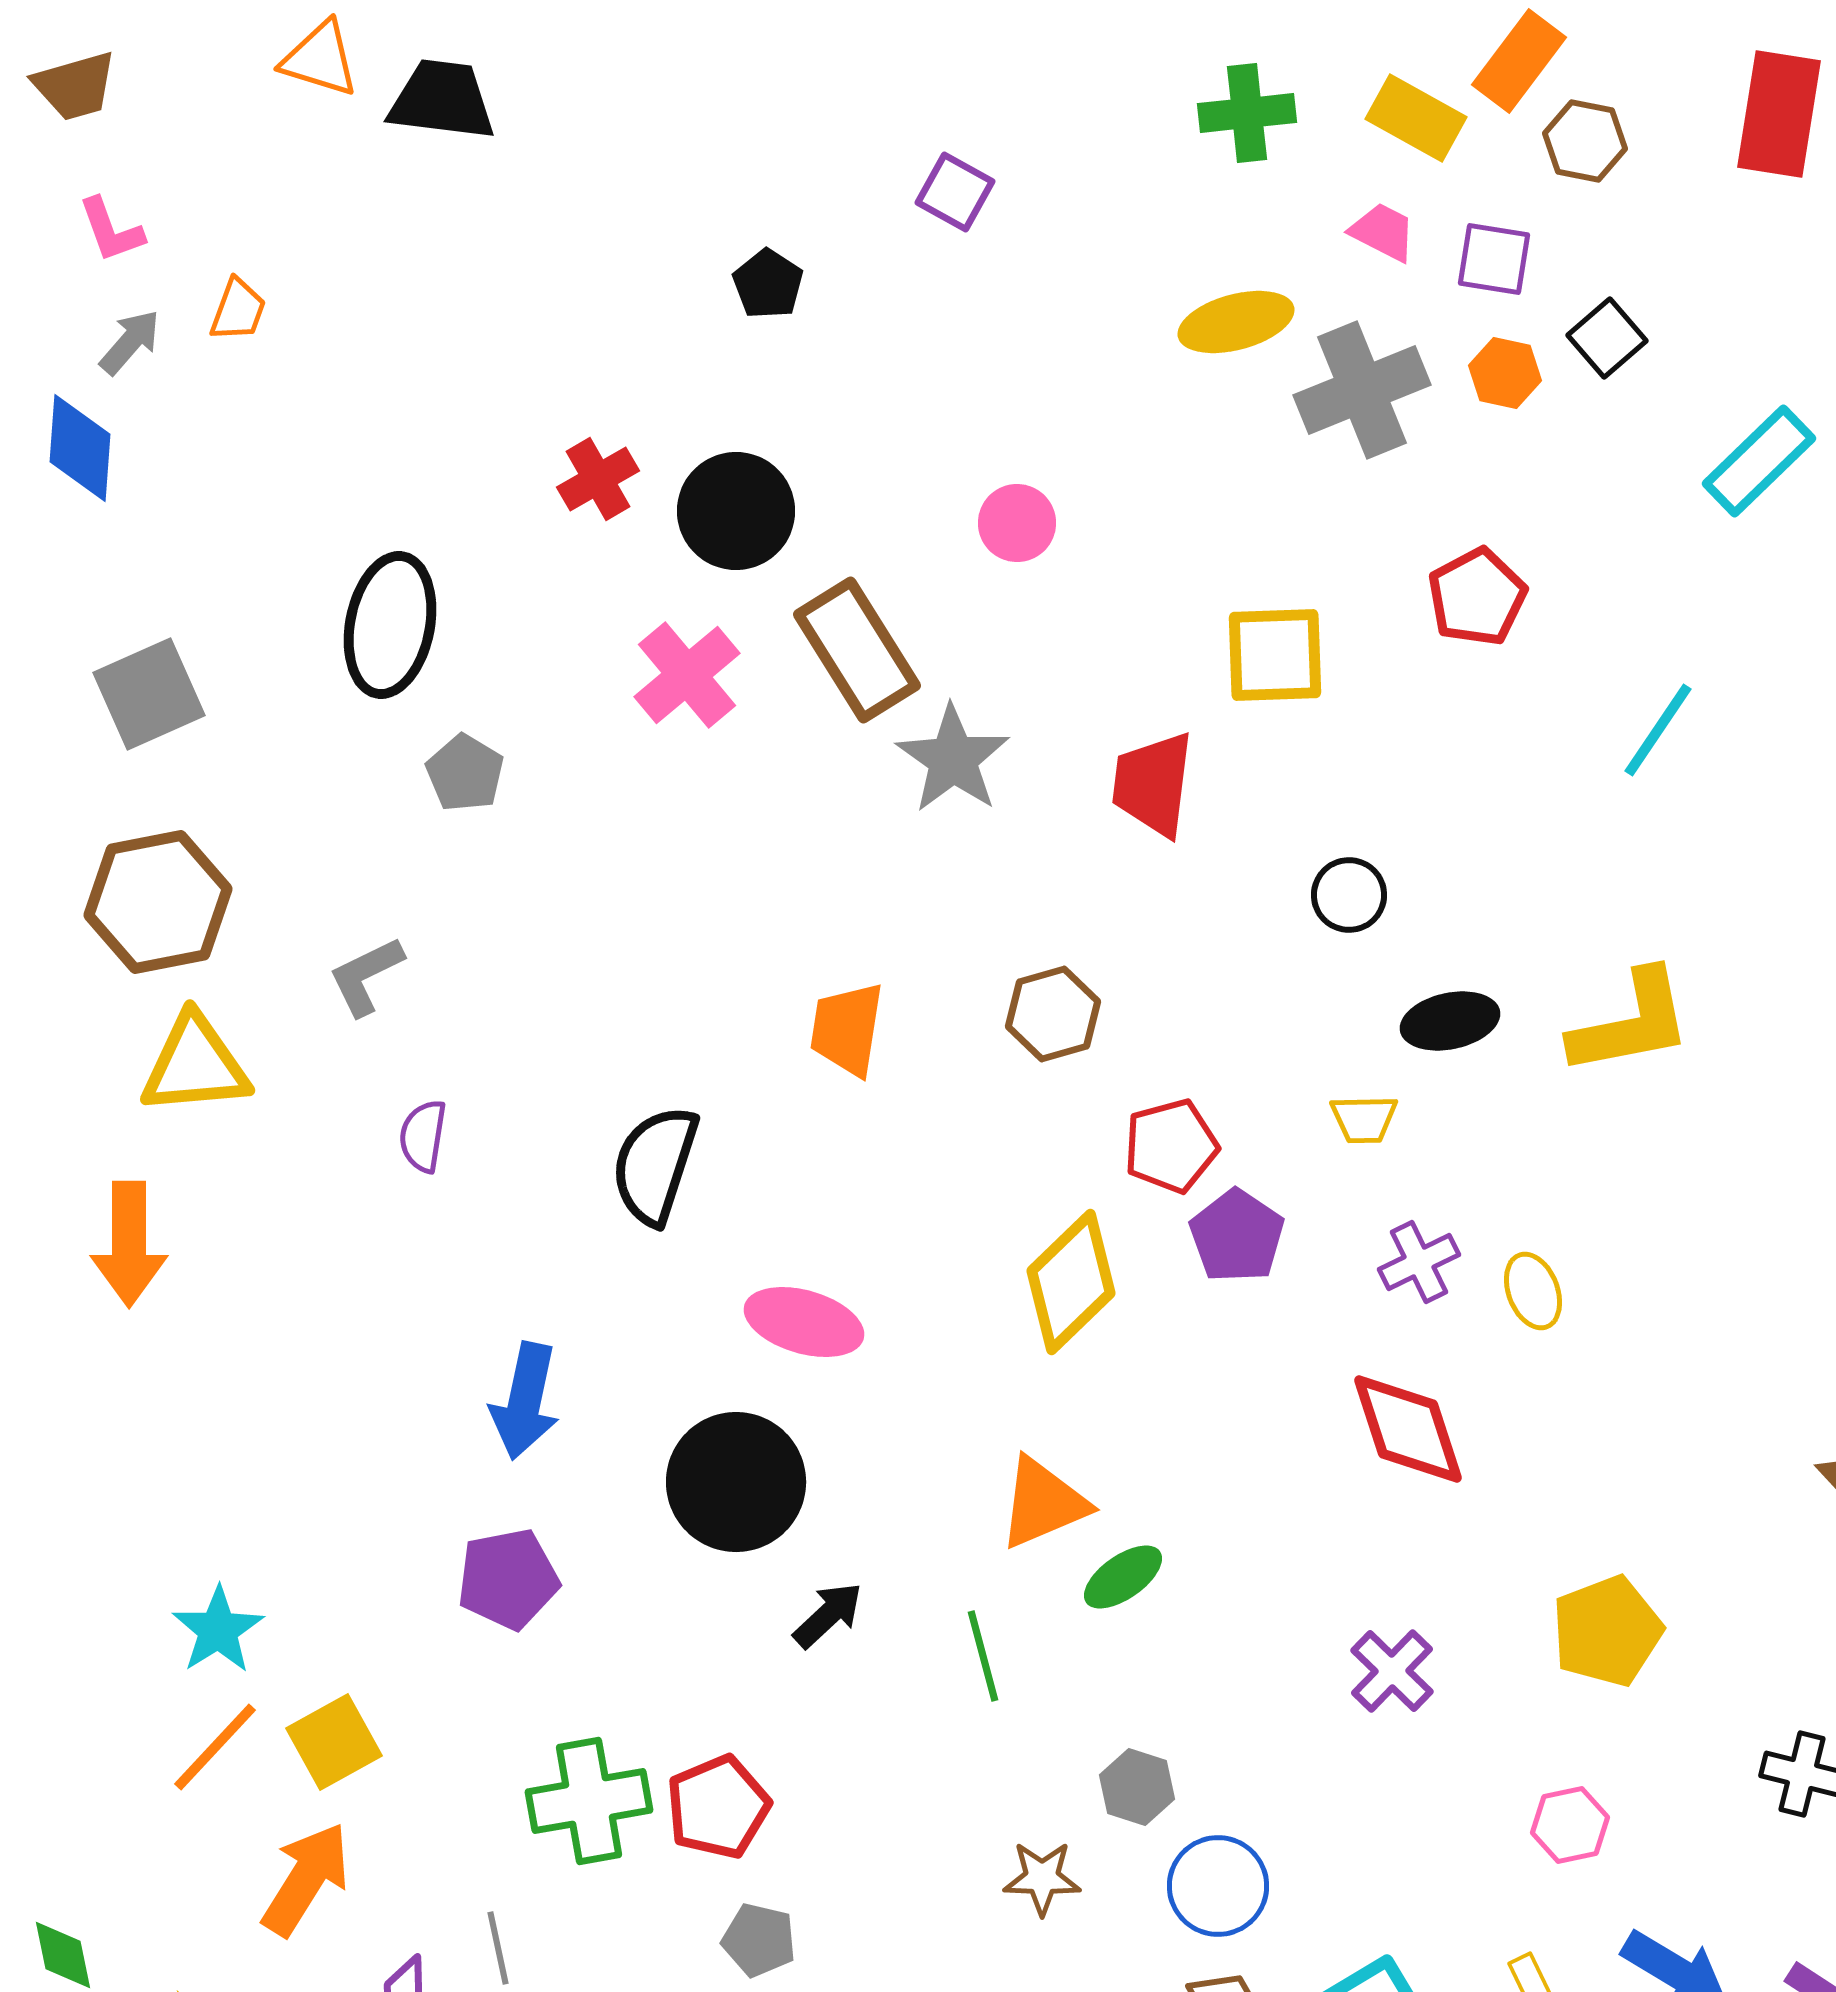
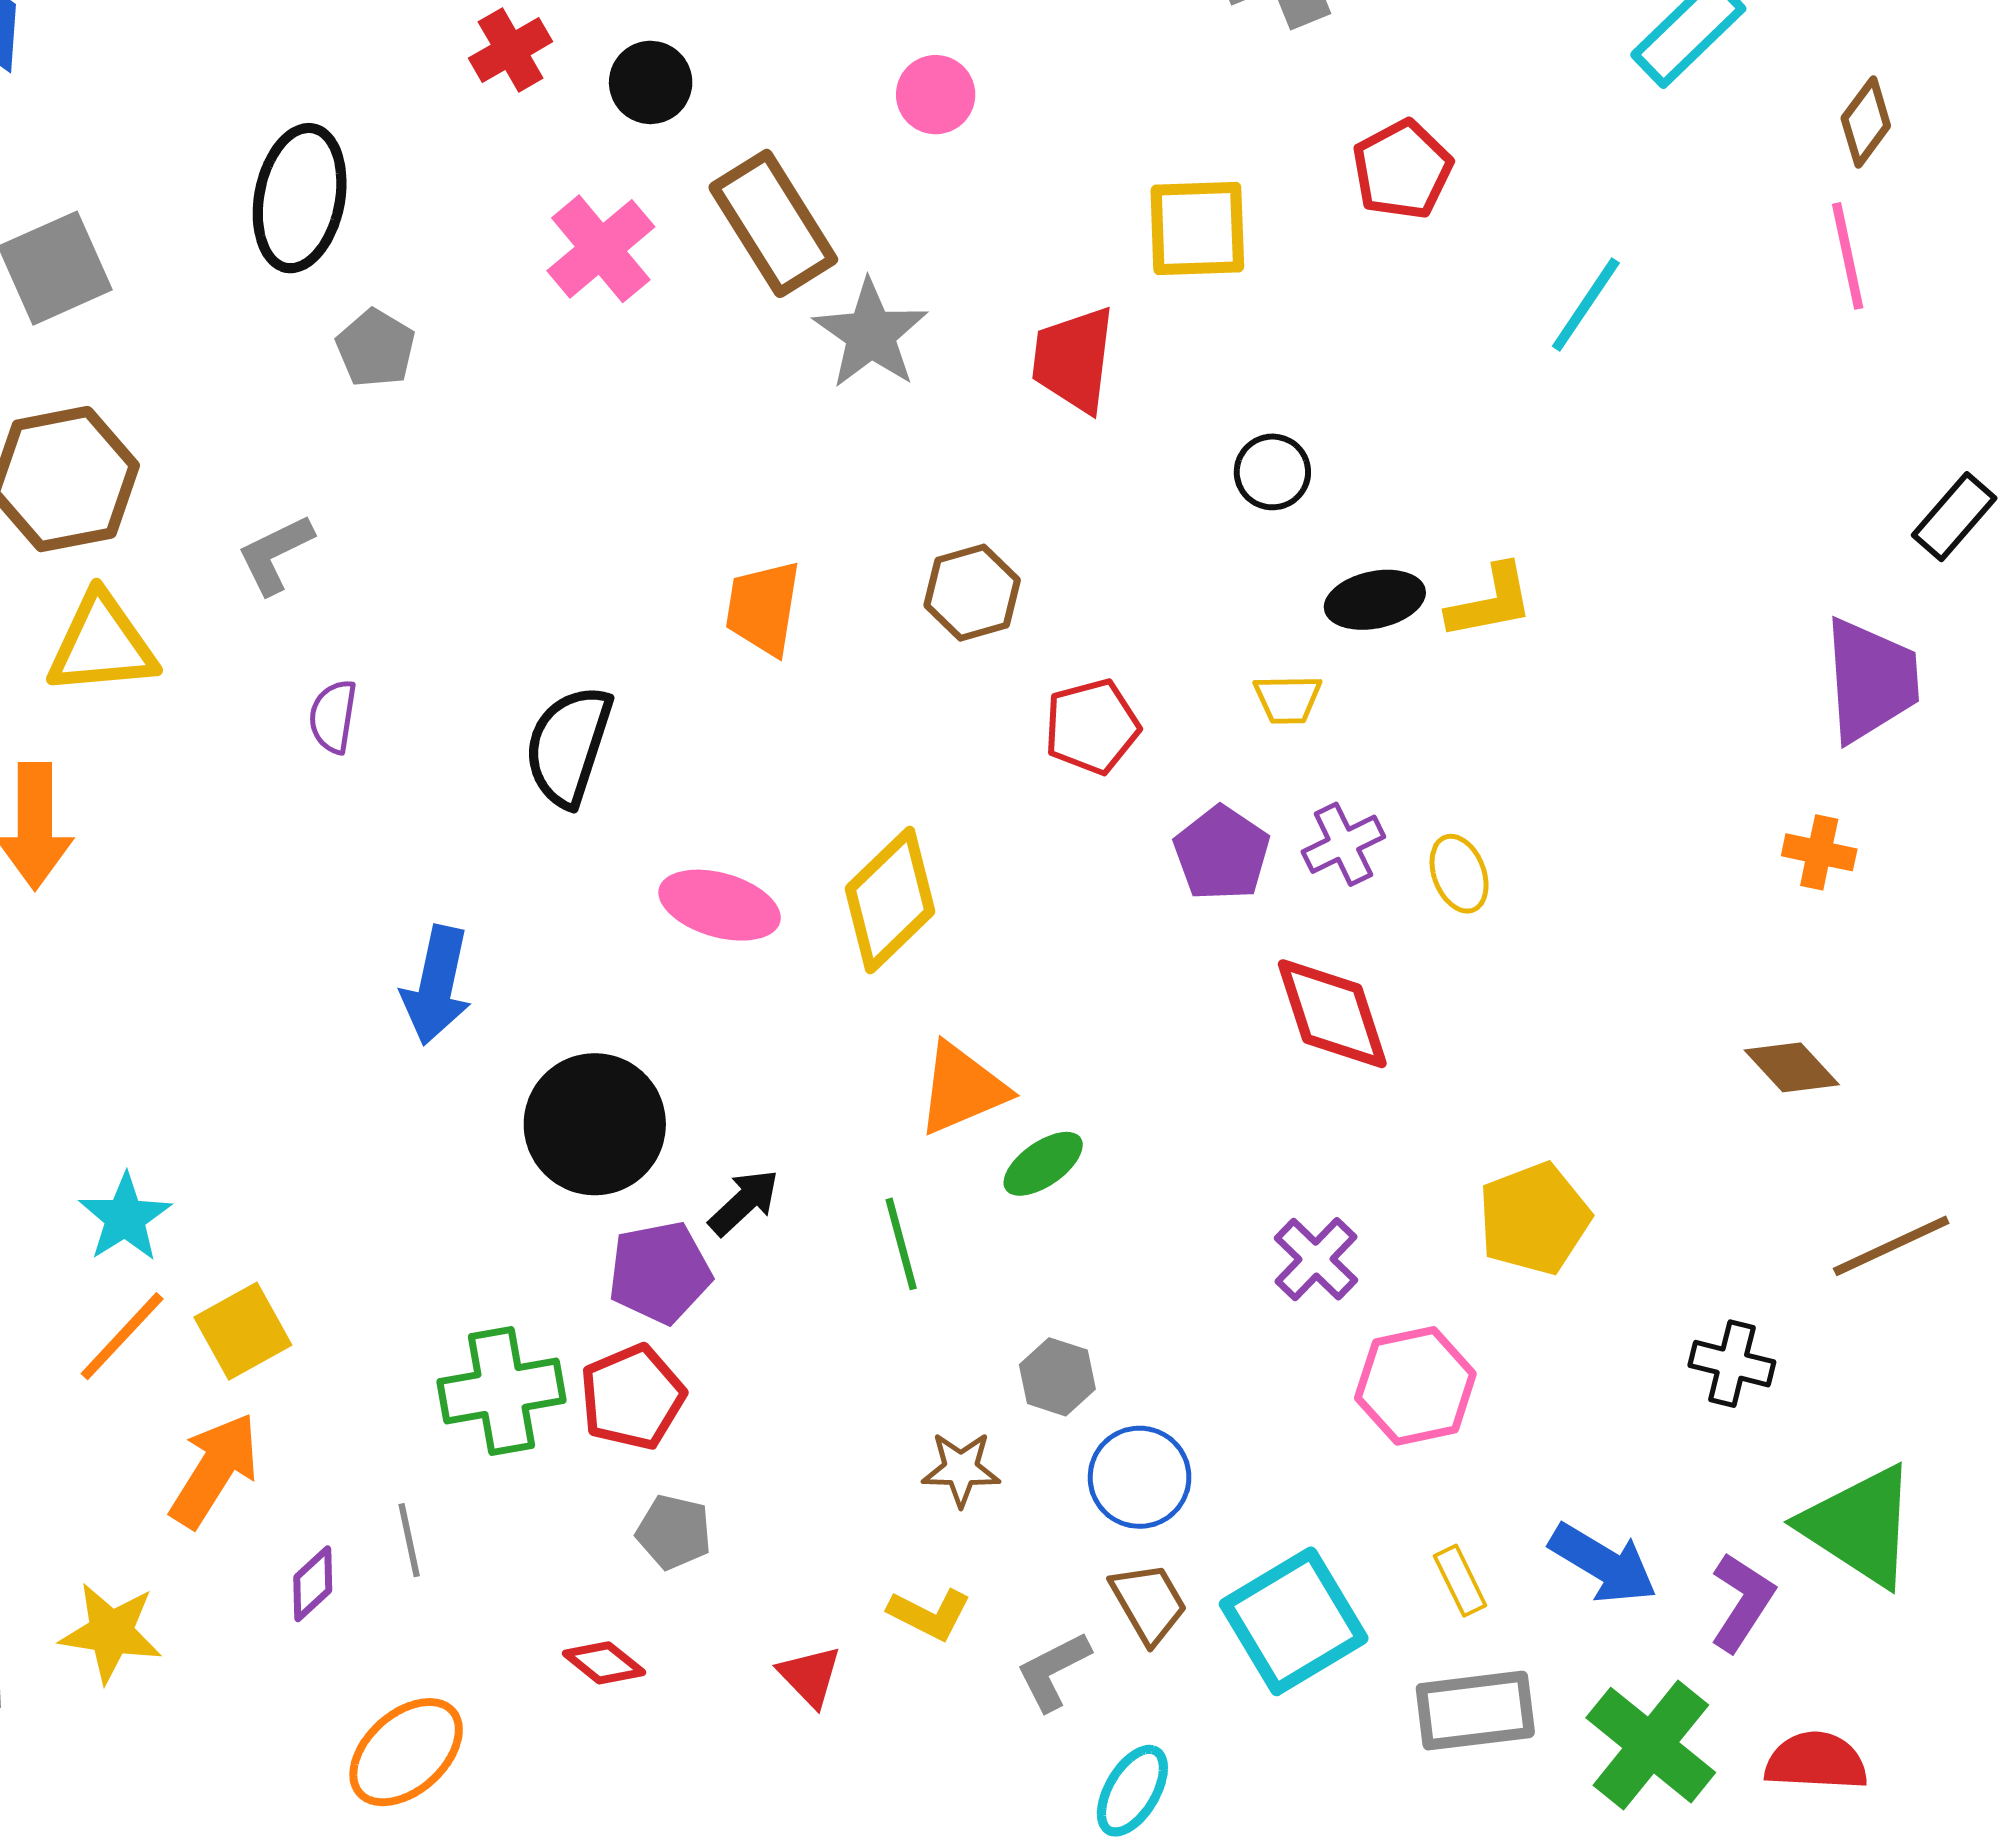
black circle: (736, 511) -> (651, 82), size x0.7
yellow L-shape: (1631, 1023) -> (1491, 602), moved, size x0.7
purple pentagon: (1237, 1236) -> (1222, 853), moved
yellow diamond: (1071, 1282) -> (890, 900), moved
black circle: (736, 1482) -> (595, 1124), moved
purple pentagon: (508, 1579) -> (660, 1272), moved
pink hexagon: (1570, 1825) -> (1415, 1386), moved, size x1.5

